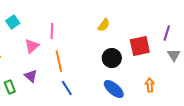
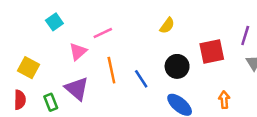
pink line: (52, 31) -> (103, 33), turned 63
purple triangle: (31, 76) -> (77, 89), size x1.5
blue line: (67, 88) -> (141, 79), moved

